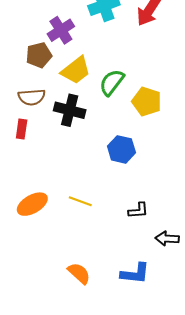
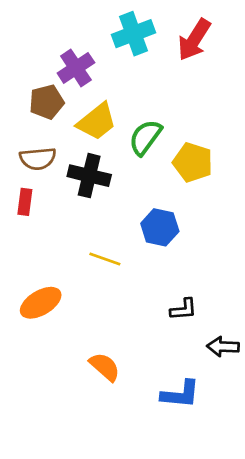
yellow line: (80, 201) -> (105, 259), moved
orange semicircle: (79, 273) -> (105, 367), moved

